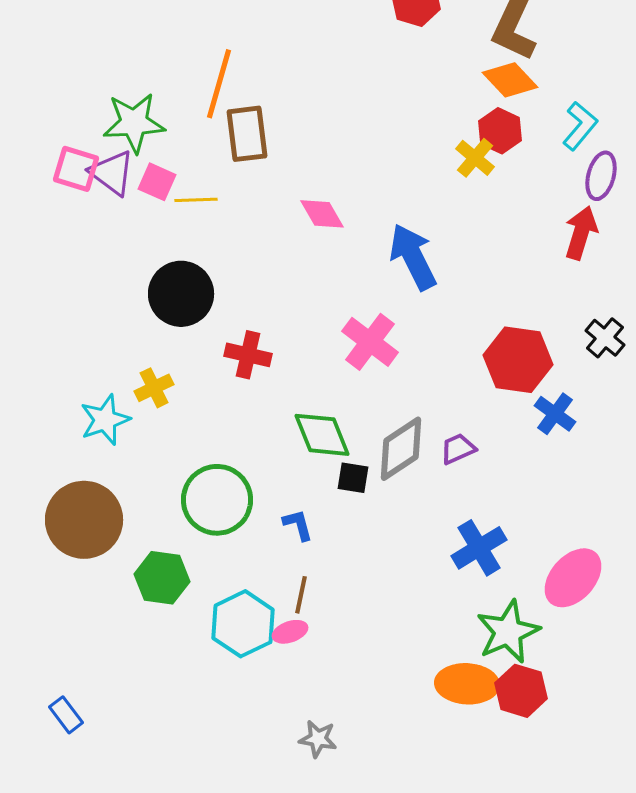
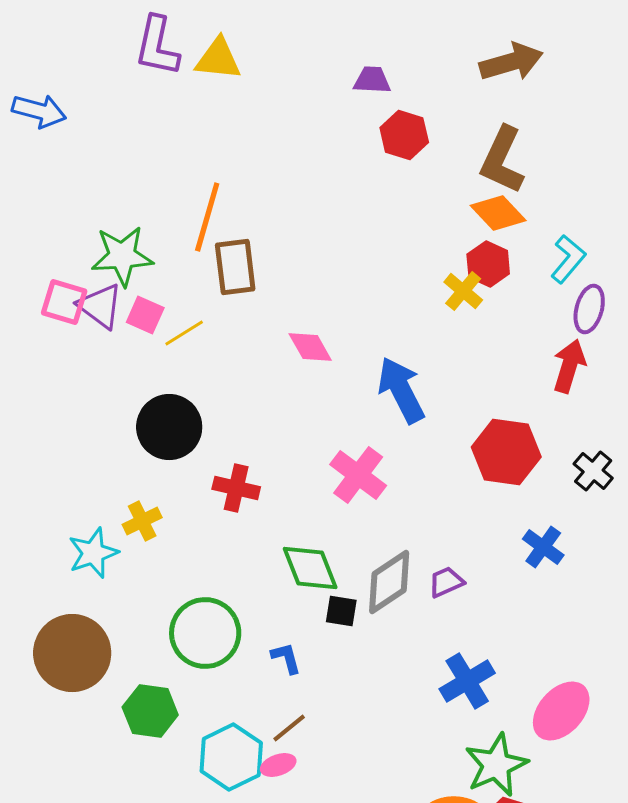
yellow line: (196, 200) -> (184, 333), turned -30
red hexagon: (518, 360) -> (506, 452), moved
brown line: (301, 595) -> (289, 728), turned 39

